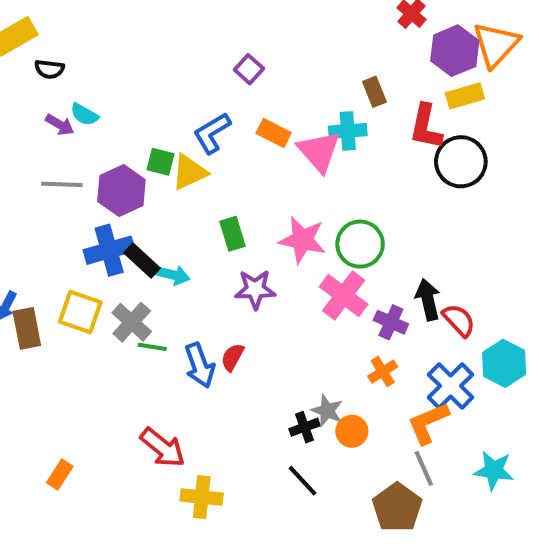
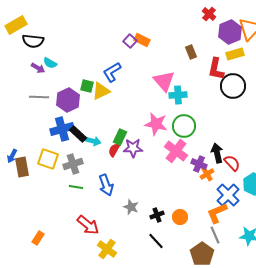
black semicircle: (49, 69) -> (33, 41), size x1.5
cyan cross: (348, 131) -> (178, 95), moved
orange rectangle: (274, 133) -> (142, 40), moved
green rectangle: (233, 234) -> (120, 137), moved, turned 42
gray cross: (132, 322) -> (73, 164), turned 30
green line: (152, 347) -> (76, 187), moved
red semicircle: (233, 357) -> (114, 150), moved
orange cross: (383, 372) -> (207, 174), moved
gray star: (327, 411) -> (131, 207), moved
yellow cross: (202, 497) -> (107, 249), turned 30

